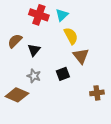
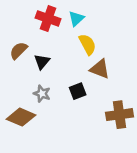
brown triangle: (81, 56) -> (100, 69), turned -30
brown cross: (97, 93) -> (119, 115), size x1.5

